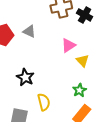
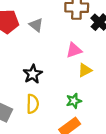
yellow triangle: (83, 61) -> (85, 70), turned 32
black star: (25, 77) -> (33, 74), moved

